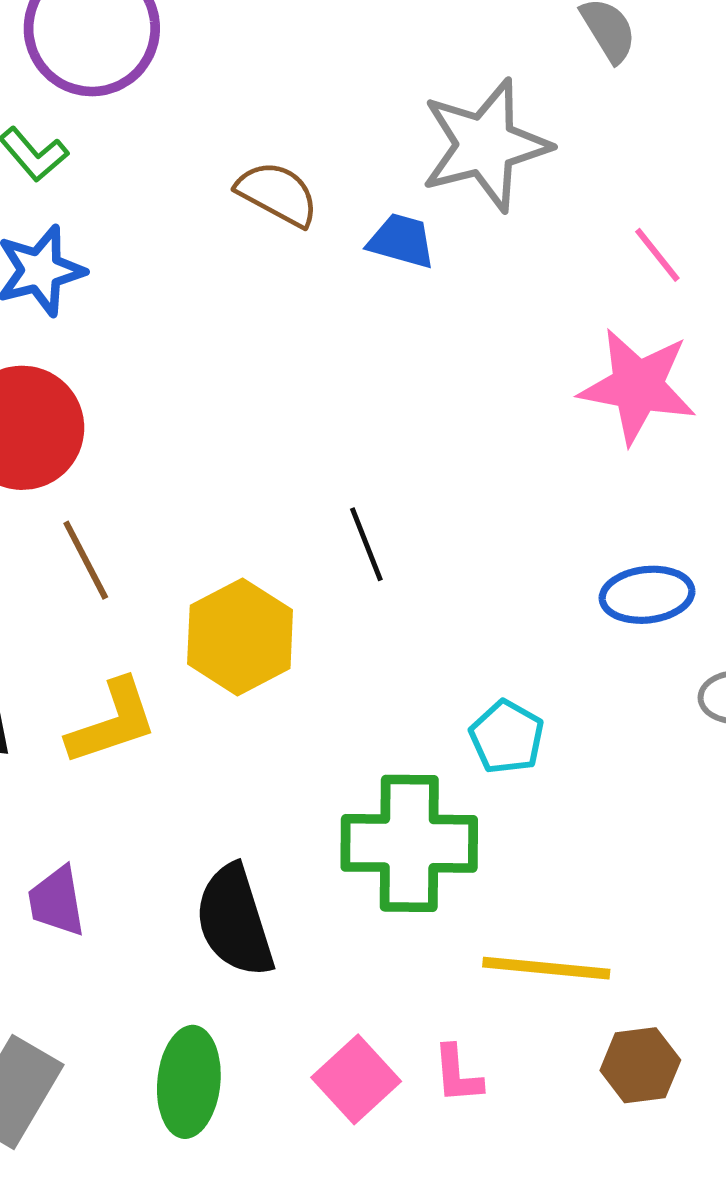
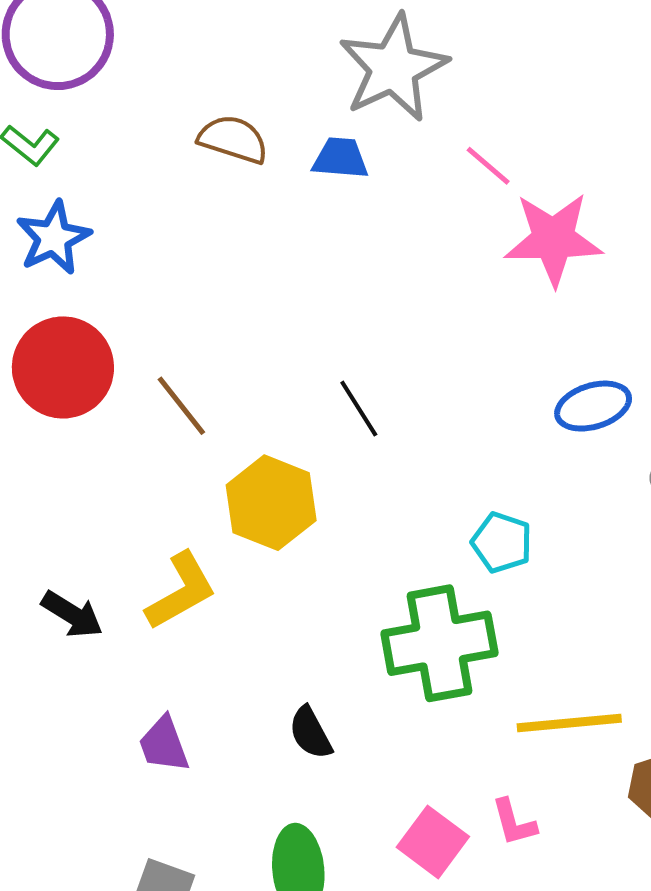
pink line: (657, 255) -> (488, 166), moved
brown line: (86, 560) -> (181, 406), moved
black semicircle: (235, 921) -> (310, 733), size x0.6

